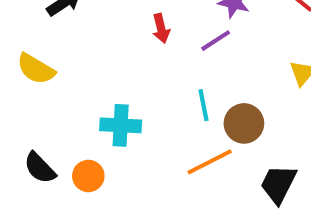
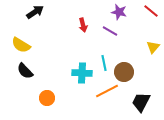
purple line: (216, 41) -> (110, 31), turned 63
cyan cross: (121, 125) -> (82, 73), moved
black semicircle: (40, 168) -> (25, 71), moved

